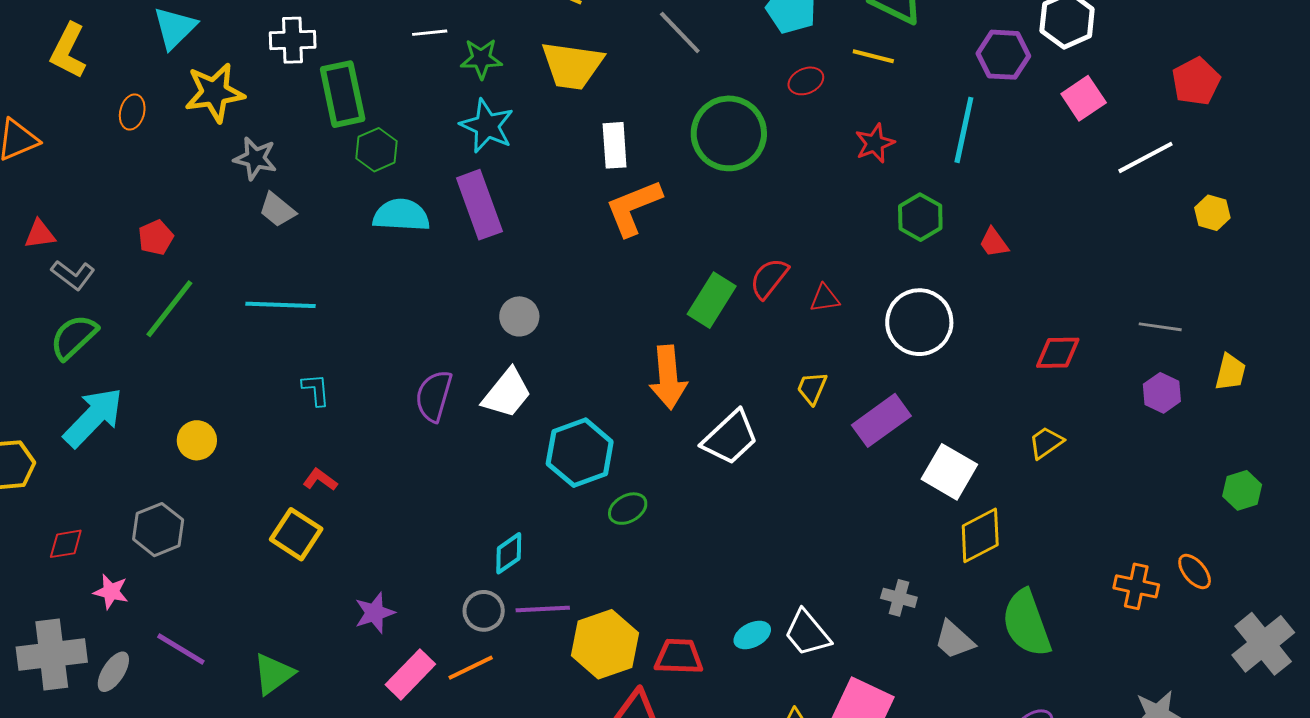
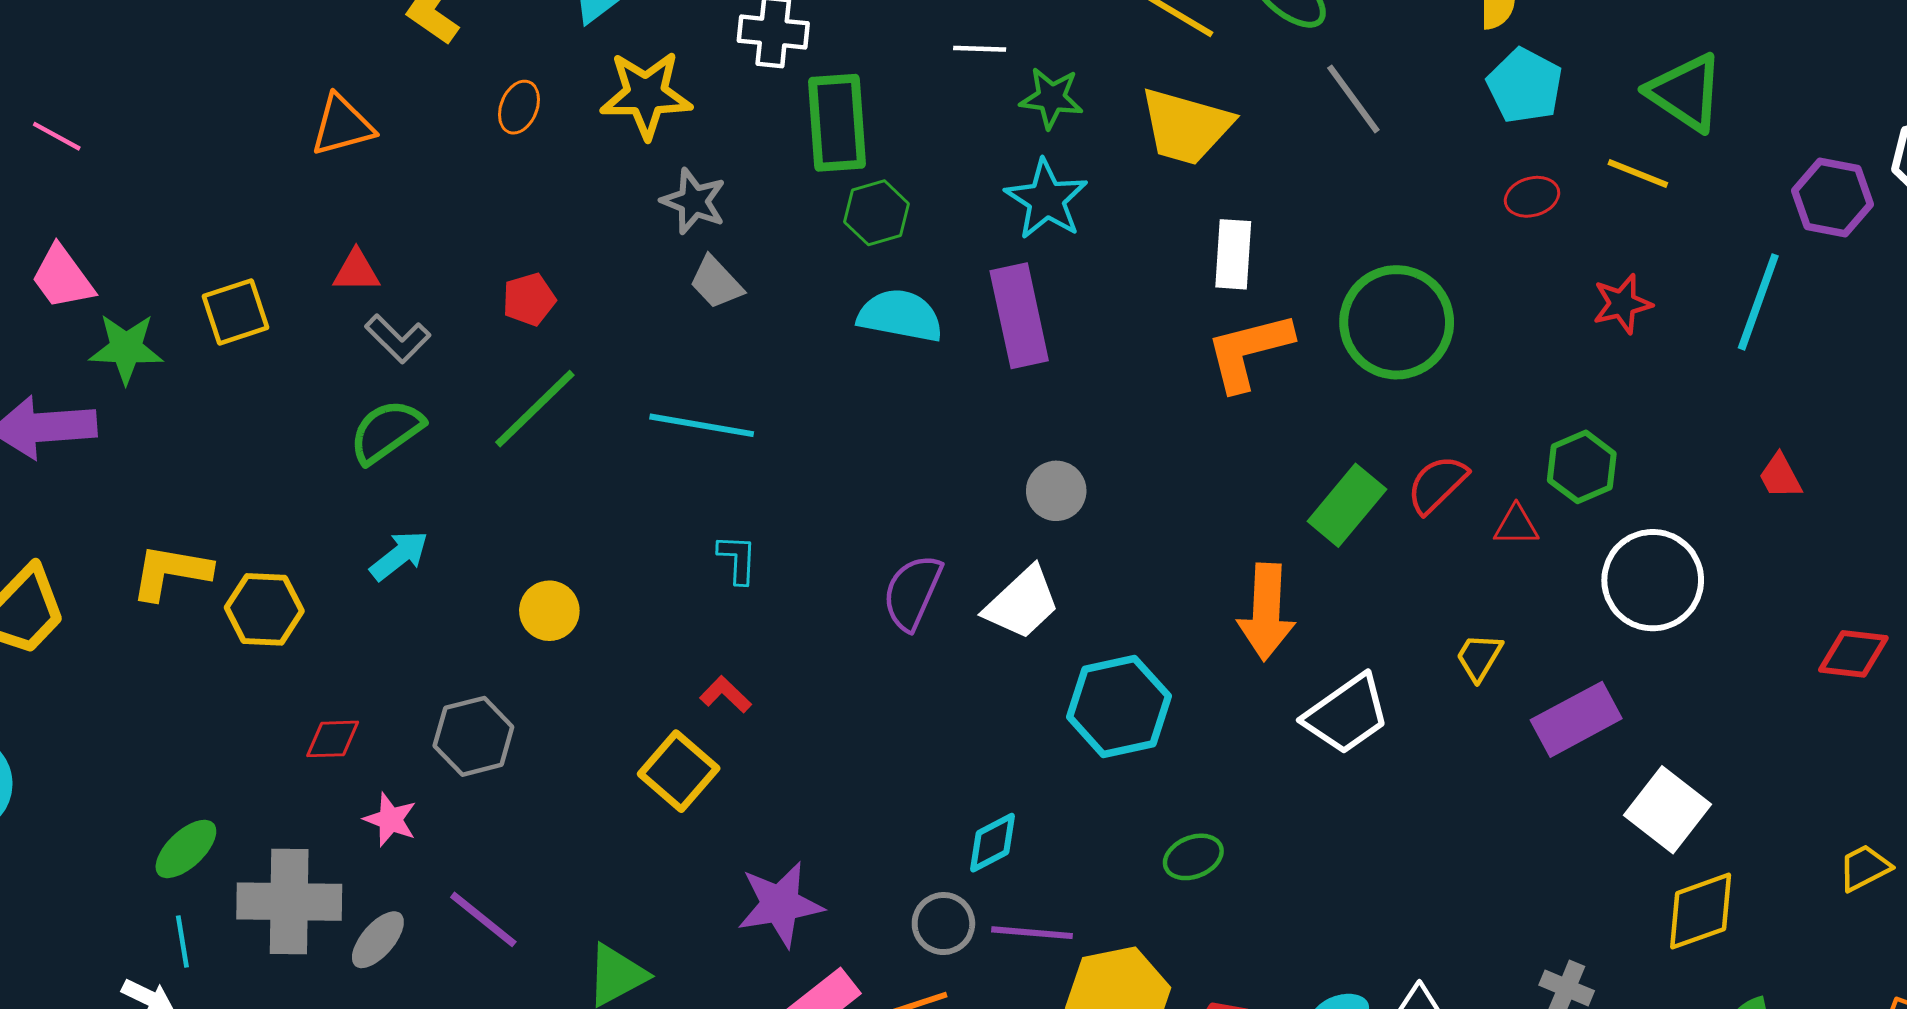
green circle: (729, 133) -> (1397, 322), moved
green hexagon: (920, 217) -> (1582, 467), moved
cyan arrow: (93, 417) -> (399, 555), size x0.6
yellow trapezoid: (1046, 443) -> (1865, 868), moved
green ellipse: (628, 509) -> (1193, 857), moved
purple star: (375, 613) -> (780, 904), size x1.4

